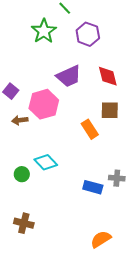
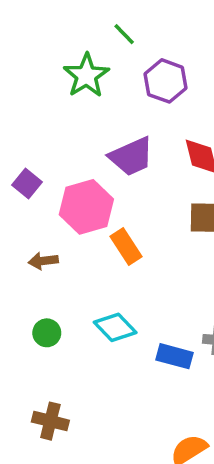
brown arrow: (20, 120) -> (43, 261), moved
orange rectangle: (90, 129) -> (126, 246), moved
cyan diamond: (46, 162) -> (115, 327), moved

